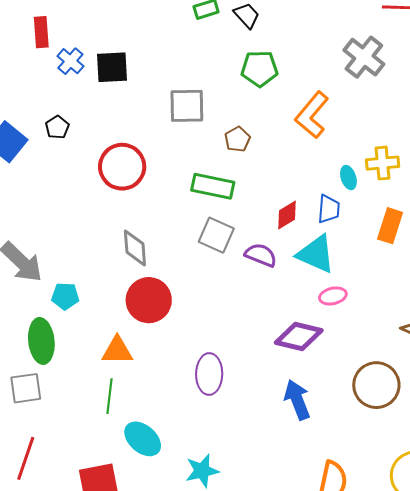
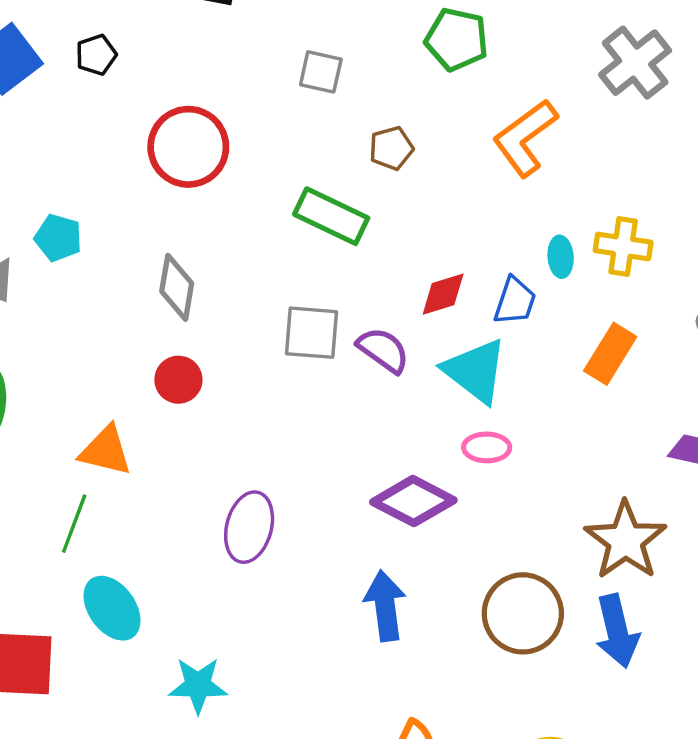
gray square: (187, 106) -> (321, 72), size x0.7
gray square: (216, 235) -> (311, 333), moved, turned -33
cyan pentagon: (65, 296) -> (58, 238), moved
red circle: (149, 300) -> (178, 380), size x0.6

